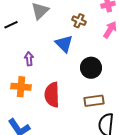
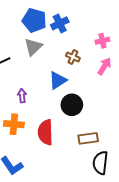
blue triangle: (64, 44) -> (58, 80), turned 42
black circle: (91, 68) -> (72, 105), moved

